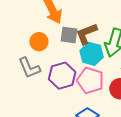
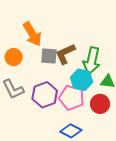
orange circle: (39, 42) -> (14, 57), moved
cyan hexagon: (92, 54) -> (82, 80), moved

